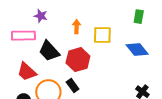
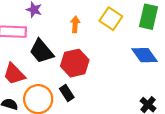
green rectangle: (139, 17) -> (148, 17), size x1.5
yellow square: (102, 35) -> (111, 19), moved, turned 30

